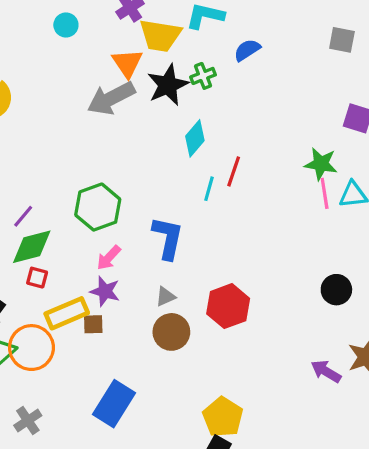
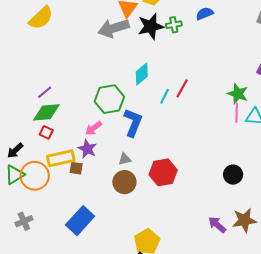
cyan diamond: (195, 138) -> (142, 74), moved
green hexagon: (98, 207) -> (109, 99), moved

